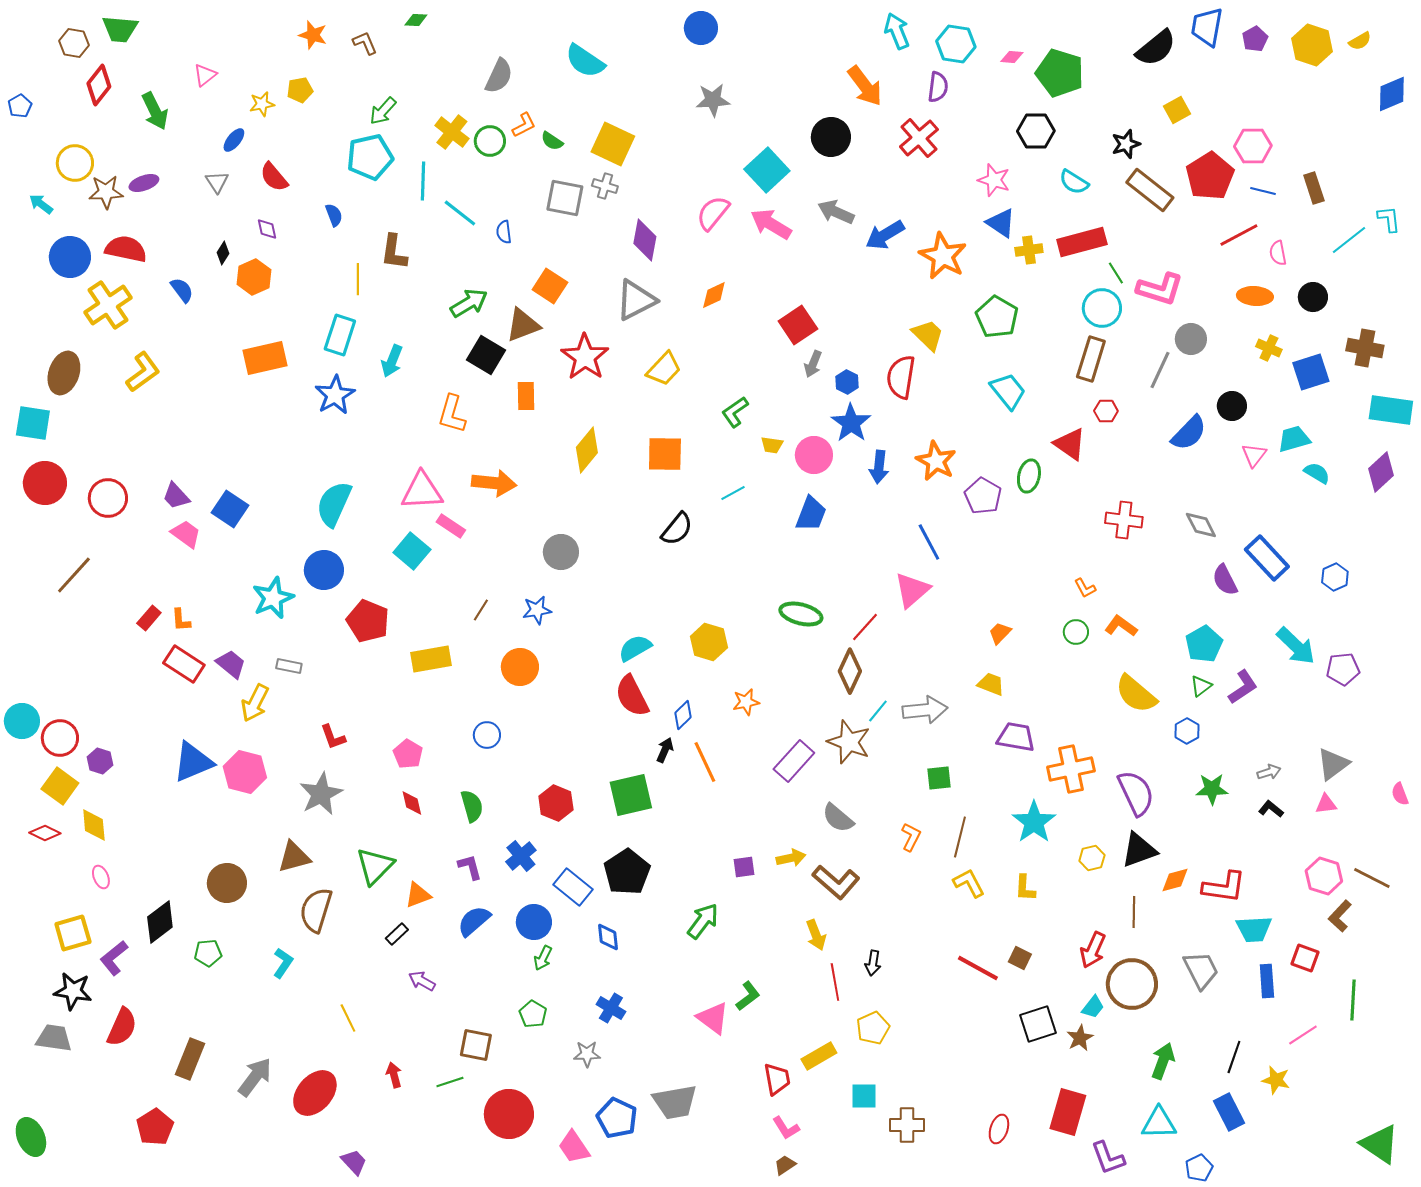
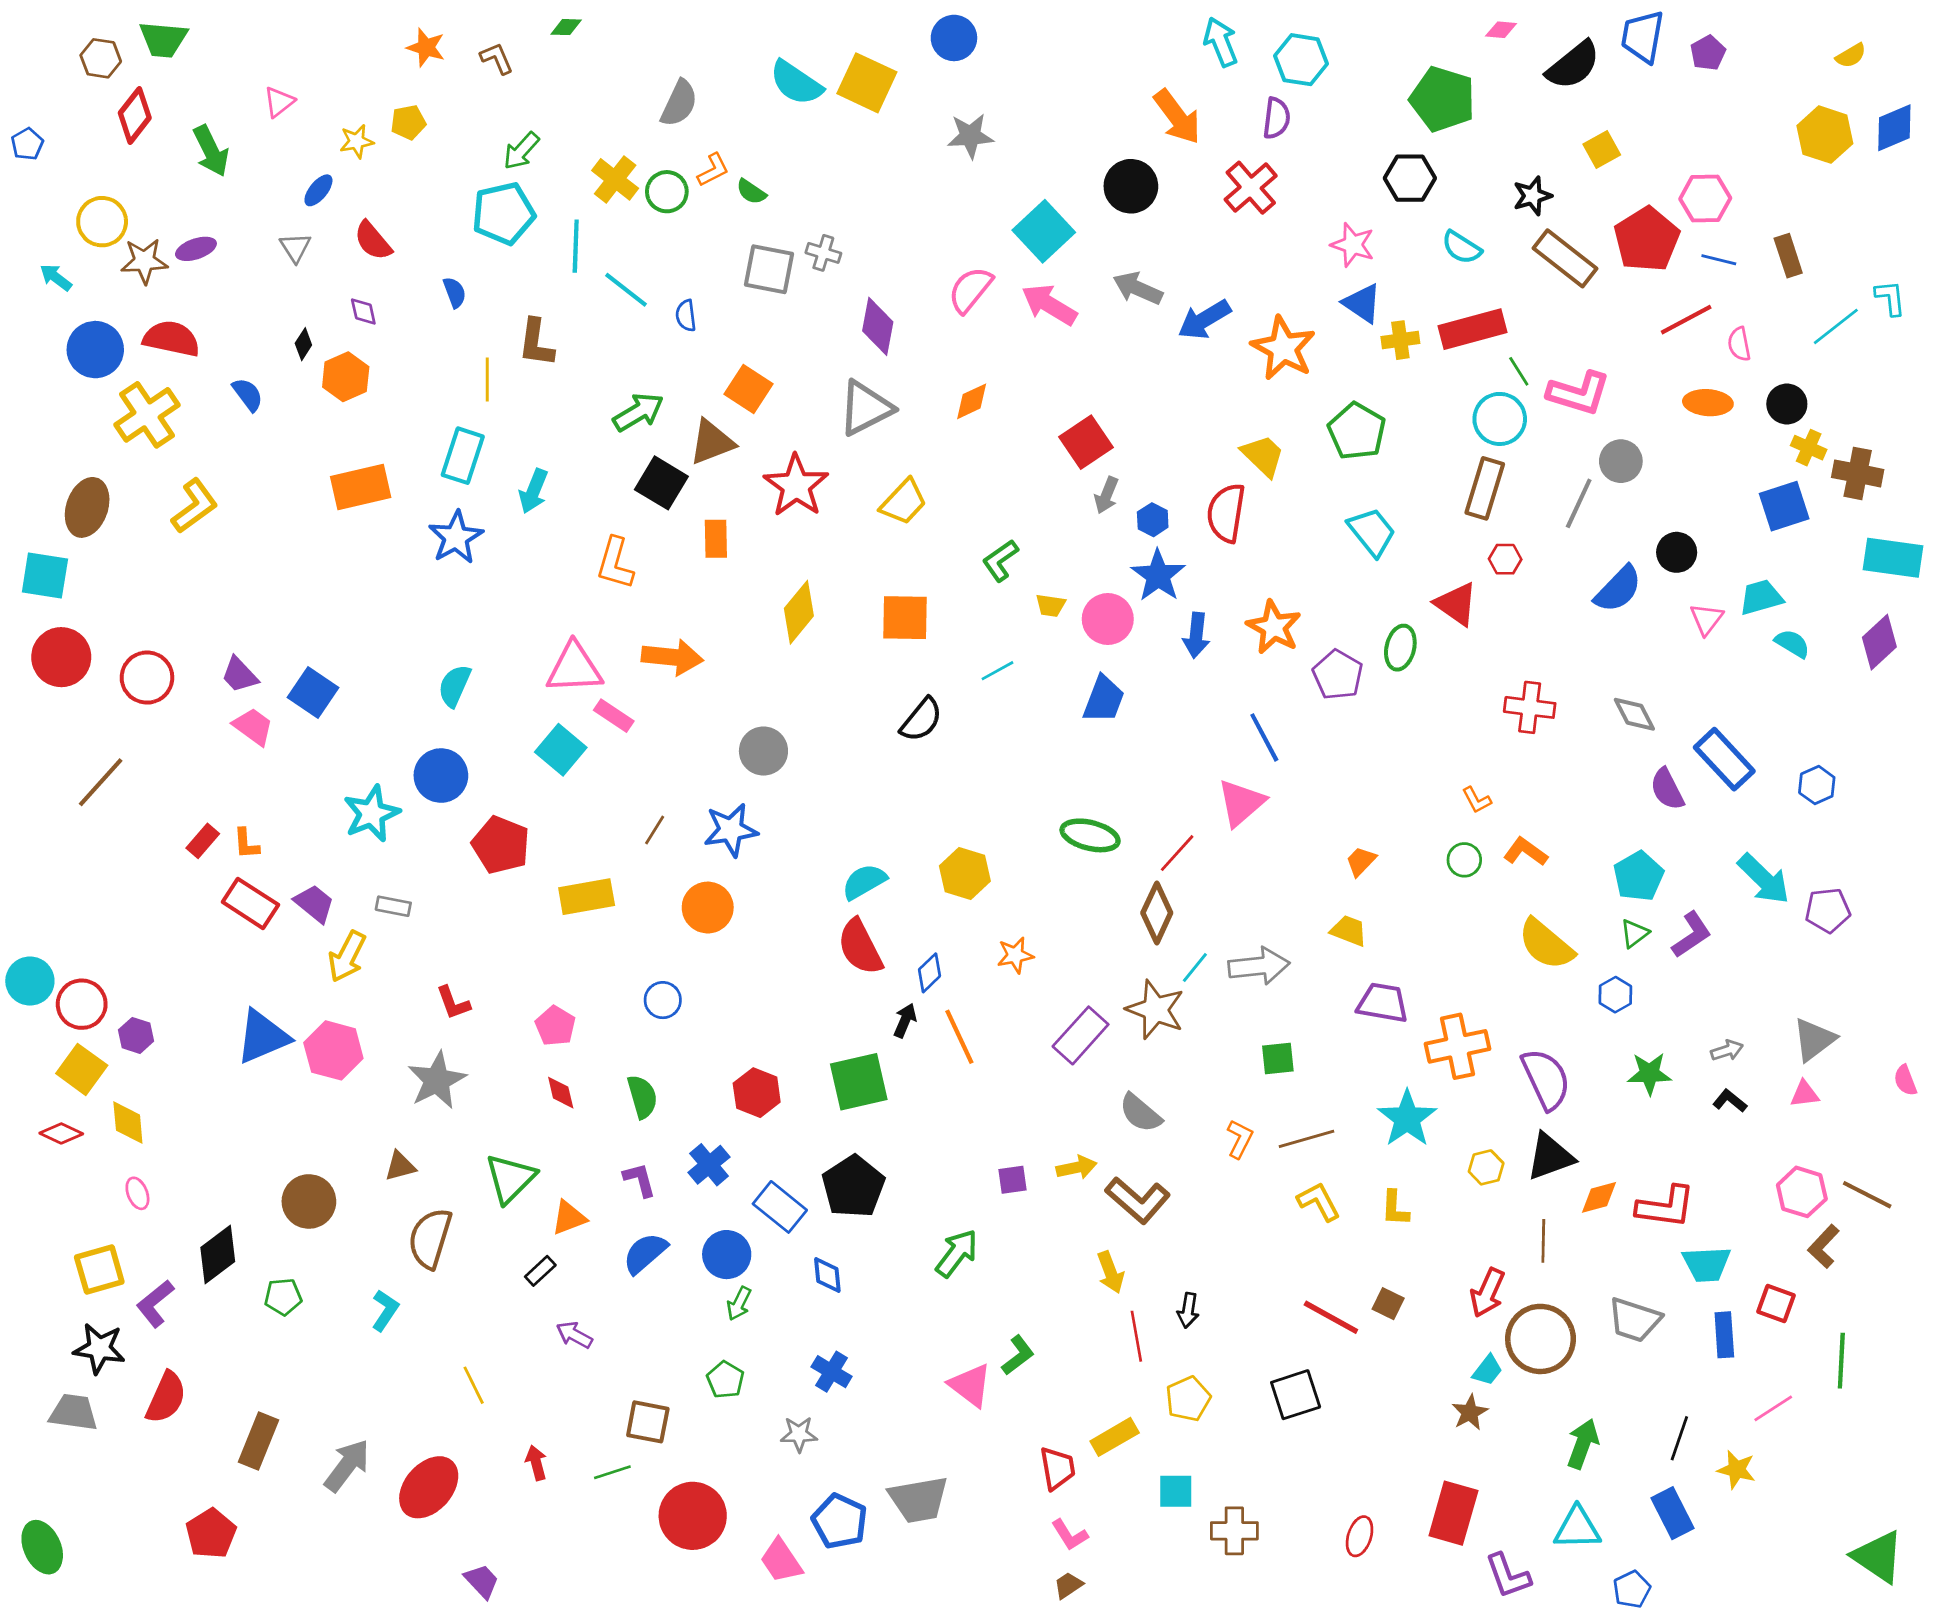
yellow hexagon: (1312, 45) -> (1825, 135), moved
pink diamond: (1012, 57) -> (1501, 30), moved
yellow square: (613, 144) -> (867, 83), moved
yellow cross: (1269, 348) -> (1809, 448), moved
cyan semicircle: (334, 504) -> (455, 686), size x0.7
blue star: (537, 610) -> (731, 830), size x1.4
brown line: (960, 837) -> (1306, 1139), turned 60
brown triangle: (294, 857) -> (400, 1166), size x0.7
gray trapezoid: (1201, 970) -> (1634, 1320), turned 135
black square: (1038, 1024) -> (1296, 1395), moved

